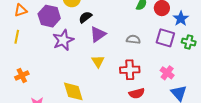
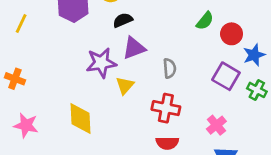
gray semicircle: (133, 39) -> (170, 68), moved, turned 64
purple star: (63, 40) -> (101, 63), moved
orange cross: (22, 75) -> (15, 79), turned 32

